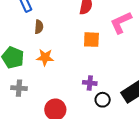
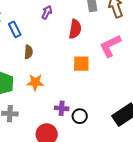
purple cross: (90, 83) -> (62, 108), moved
black circle: (103, 100) -> (80, 116), moved

